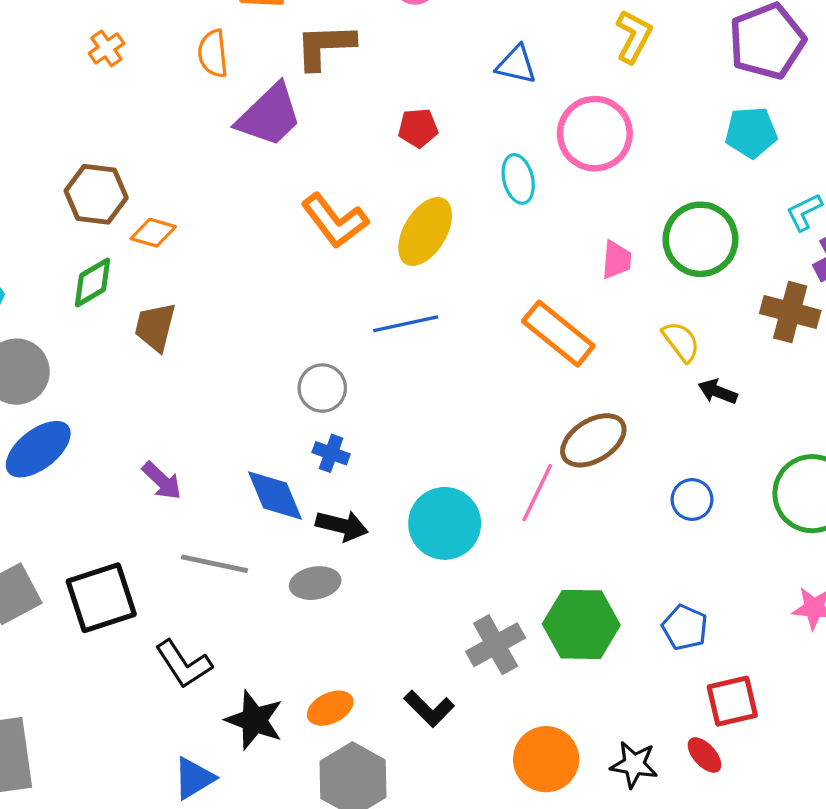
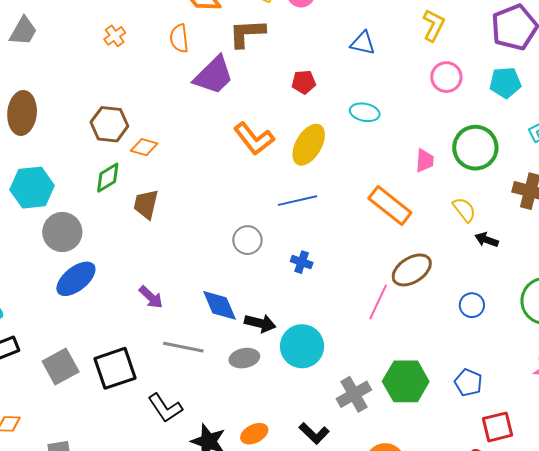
pink circle: (595, 134) -> (446, 77), moved, size x0.7
cyan ellipse: (518, 179) -> (365, 112), turned -64
blue cross: (331, 453) -> (302, 262), moved
cyan circle: (445, 523) -> (302, 346), moved

